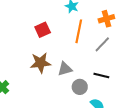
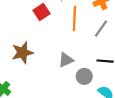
red square: (43, 30) -> (41, 12), moved
brown star: (40, 63) -> (22, 53), moved

